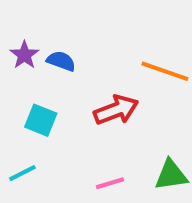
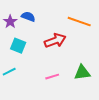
purple star: (24, 55) -> (10, 22), moved

